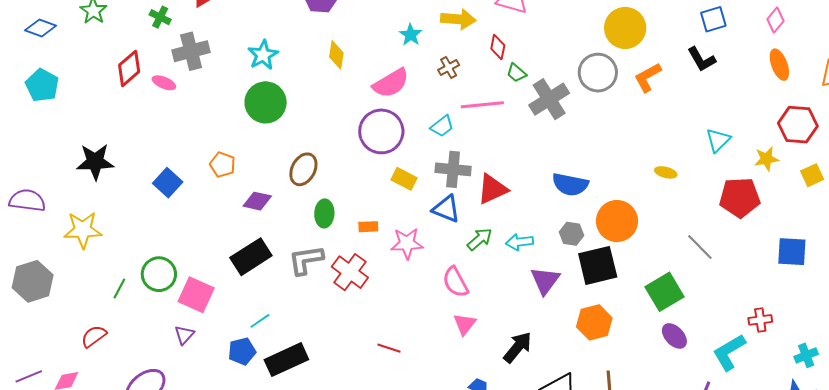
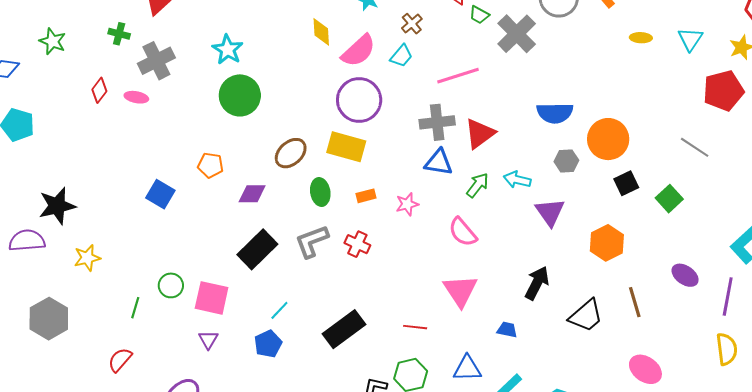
yellow diamond: (336, 55) -> (321, 32), moved
red diamond: (129, 68) -> (99, 90), size x0.7
pink line: (482, 105) -> (458, 76), moved
cyan trapezoid: (442, 126) -> (401, 56), moved
black star: (95, 162) -> (57, 206), moved
brown ellipse: (303, 169) -> (291, 153), turned 32
yellow ellipse: (666, 172) -> (641, 38), moved
yellow rectangle: (404, 179) -> (346, 147), moved, size x1.5
yellow star: (83, 230) -> (87, 258), size x0.7
cyan arrow: (520, 242) -> (517, 180), turned 32
pink star: (407, 243) -> (407, 204), size x0.7
black square: (598, 265) -> (626, 183), moved, size x0.6
red cross: (350, 272) -> (357, 244), size x0.7
green circle: (159, 274) -> (171, 285), size x0.7
green square: (664, 292) -> (669, 199), size x0.7
pink triangle: (465, 324) -> (460, 291), moved, size x1.5
purple ellipse: (674, 336) -> (685, 275), moved
red line: (389, 348) -> (415, 327), moved
black rectangle: (286, 360) -> (344, 329), moved

